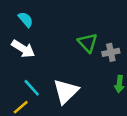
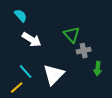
white arrow: (23, 49) -> (32, 40), moved
gray cross: (111, 52) -> (84, 51), moved

